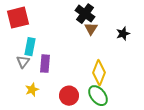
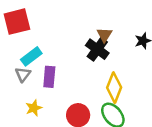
black cross: (85, 14) -> (97, 49), moved
cyan rectangle: (30, 47) -> (31, 56), turned 42

